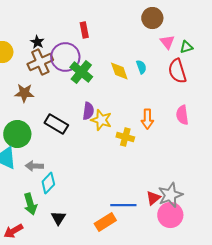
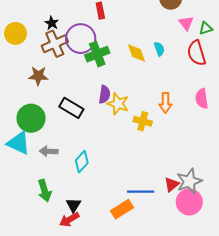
green cross: (81, 72) -> (97, 54), turned 30
cyan diamond: (48, 183) -> (82, 162), moved
red arrow: (13, 231) -> (69, 220), moved

